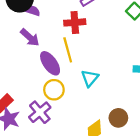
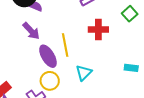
red cross: (75, 22) -> (98, 30), moved

